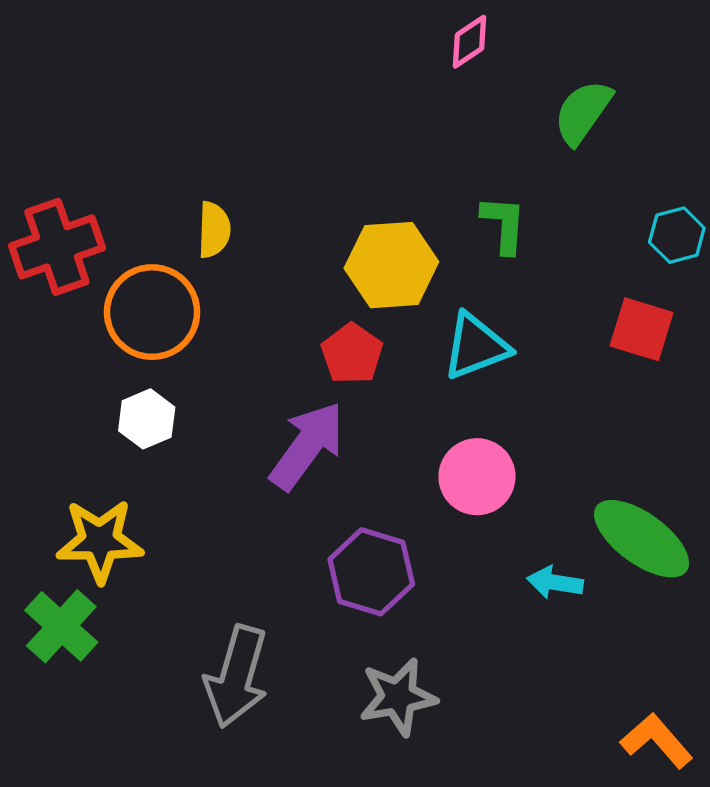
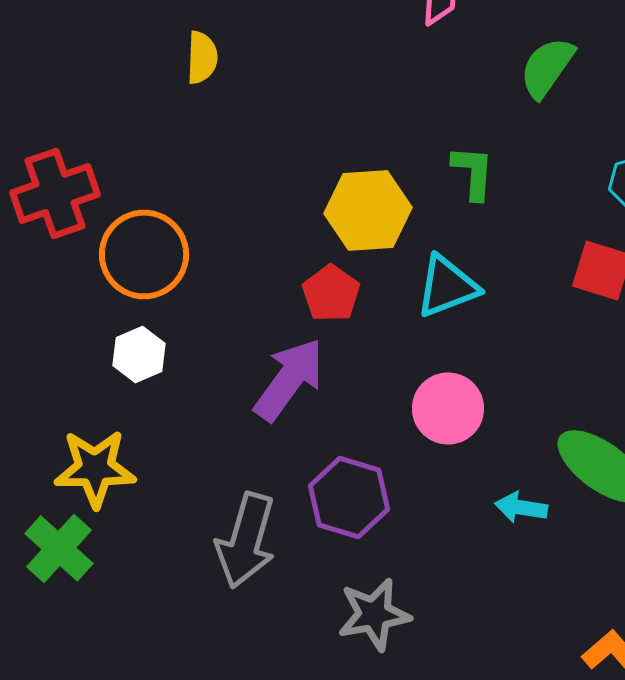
yellow semicircle: (214, 230) -> (202, 57), moved
gray arrow: (237, 677) -> (246, 540), moved

